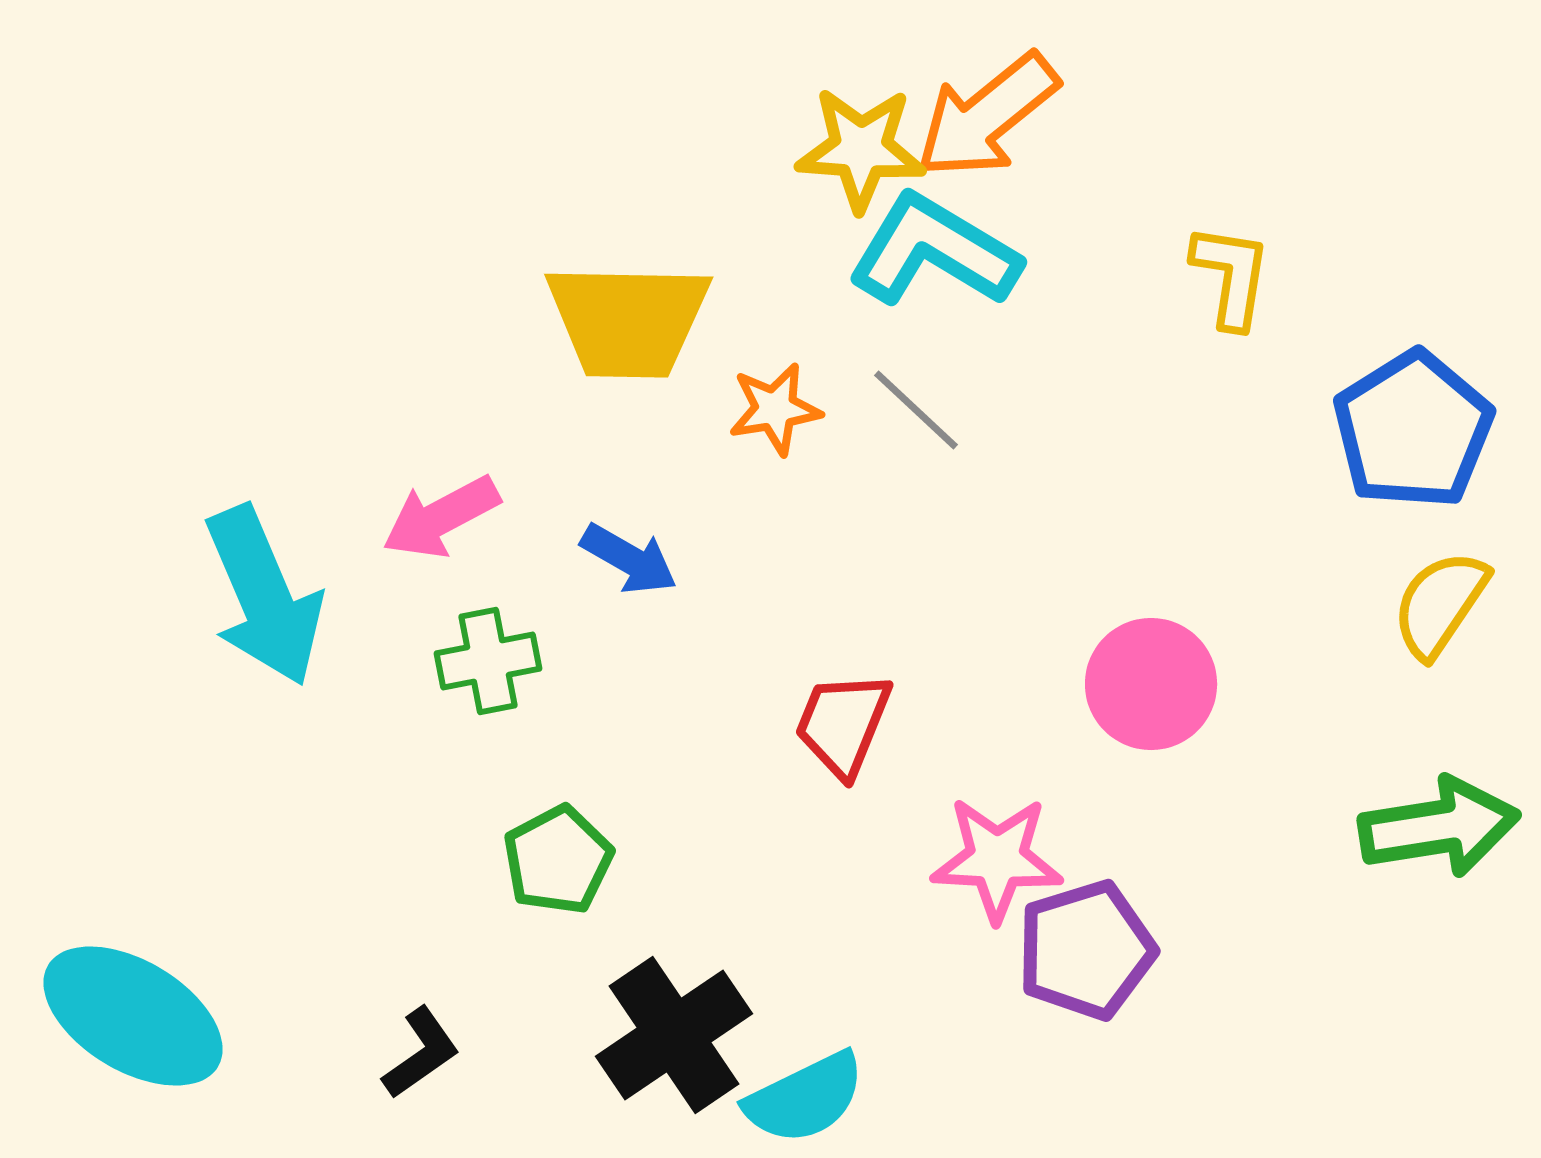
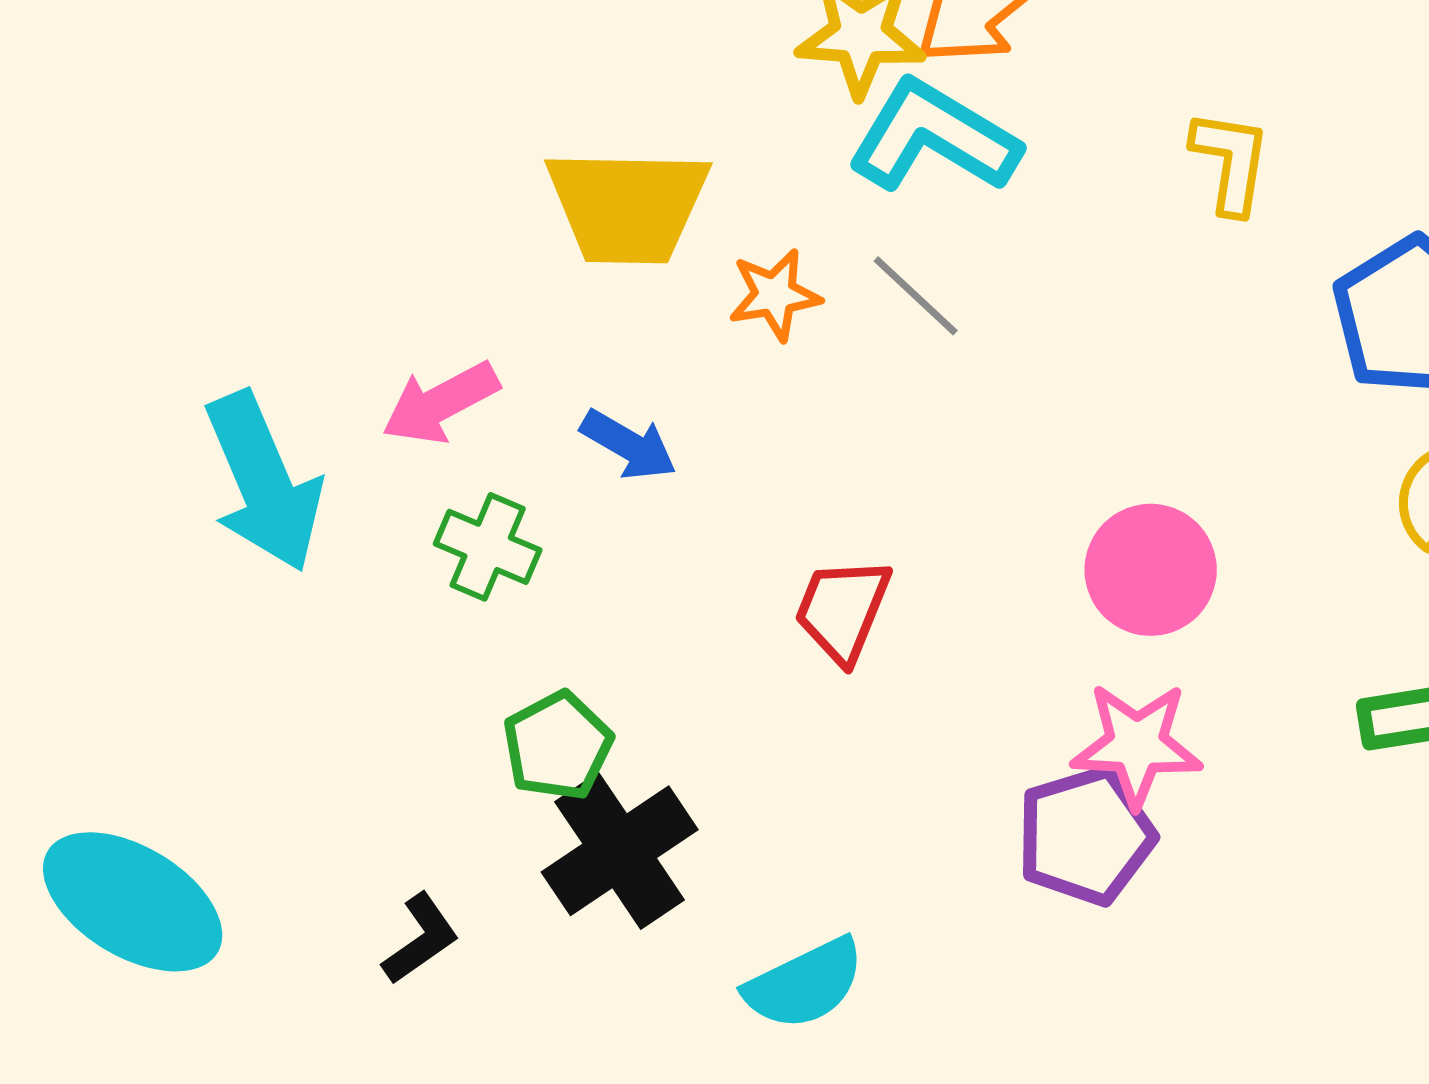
green cross: (488, 661) -> (488, 547), turned 34
pink star: (997, 859) -> (1137, 745), moved
black cross: (674, 1035) -> (620, 851), moved

